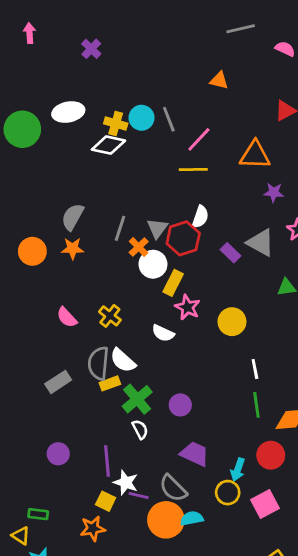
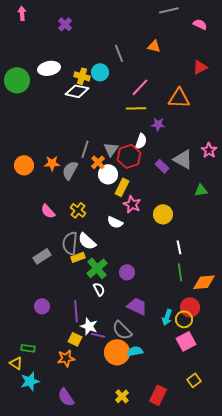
gray line: (169, 119) -> (119, 53), moved
purple star: (274, 192) -> (158, 124), moved
gray semicircle: (73, 217) -> (70, 170), moved
yellow circle: (228, 493) -> (184, 319), moved

